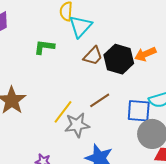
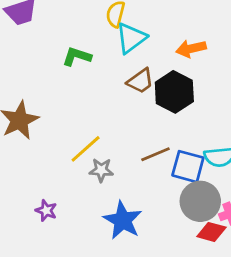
orange arrow: (145, 54) -> (191, 49), moved
brown line: (100, 100) -> (155, 154), moved
gray star: (77, 125) -> (101, 170), size x0.7

